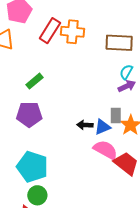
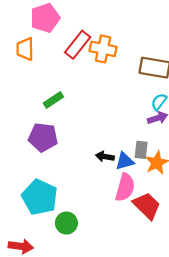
pink semicircle: (105, 150) -> (125, 187), turned 70
green circle: (37, 195) -> (66, 223), moved

